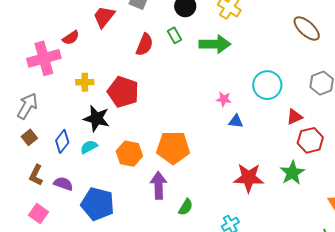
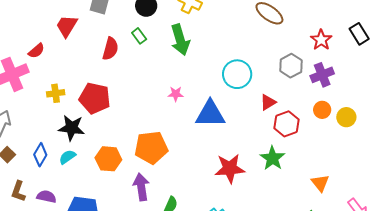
green arrow: (215, 44) -> (180, 40), turned 80
pink star: (224, 99) -> (176, 94), moved
blue triangle: (236, 121) -> (210, 114), size x2.0

